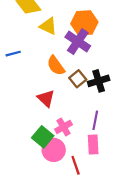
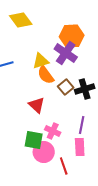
yellow triangle: (48, 26) -> (41, 61), moved, turned -42
pink cross: (64, 127) -> (53, 131), turned -35
green square: (43, 137) -> (34, 140), turned -30

